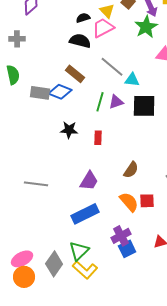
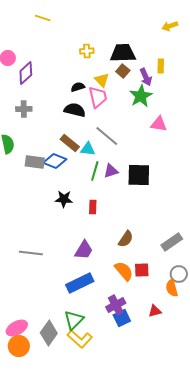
pink trapezoid: (103, 28) -> (98, 97), turned 105
gray cross: (17, 39) -> (24, 109), moved
cyan triangle: (132, 80) -> (88, 149), moved

